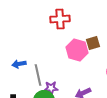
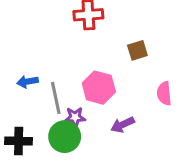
pink hexagon: (77, 50) -> (99, 88), moved

